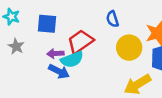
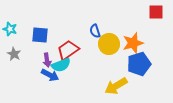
yellow circle: (129, 48) -> (109, 44), moved
purple arrow: (55, 54) -> (47, 60), turned -96

